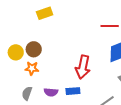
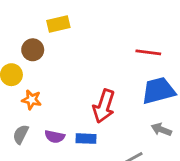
brown circle: (34, 49) -> (33, 50), moved

